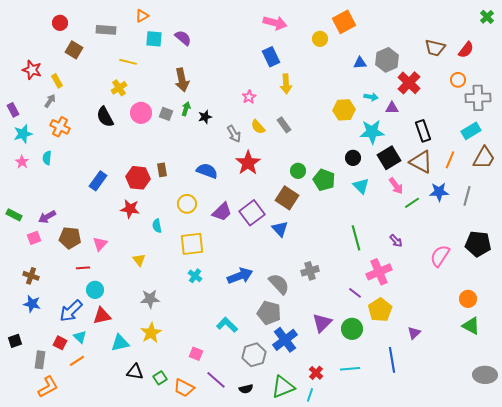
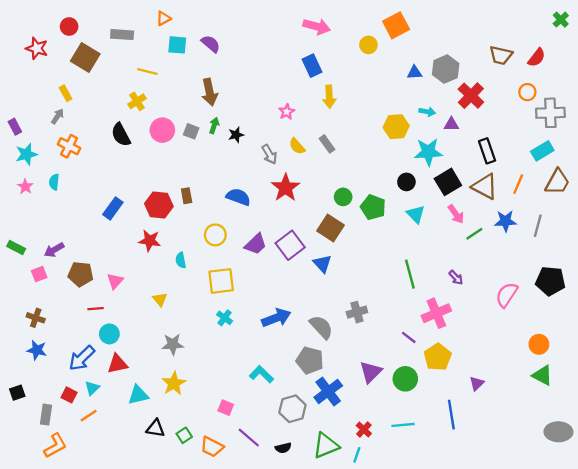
brown square: (74, 50) -> (85, 58), size x1.4
red star: (32, 70) -> (37, 48), moved
cyan triangle: (80, 337) -> (92, 388), turned 32

